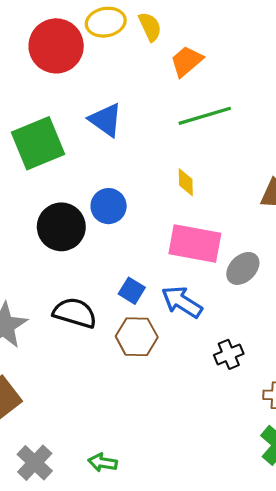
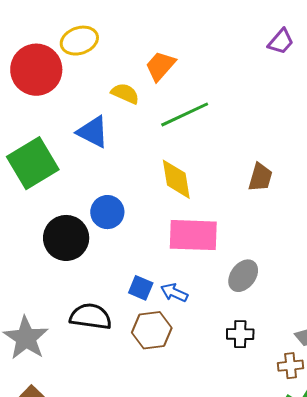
yellow semicircle: (150, 27) -> (125, 94), moved, turned -32
yellow diamond: (186, 182) -> (176, 179), size x1.6
gray ellipse: (243, 268) -> (243, 276), moved
blue arrow: (182, 302) -> (174, 293), moved, size x0.7
black cross: (229, 354) -> (240, 334), turned 32

